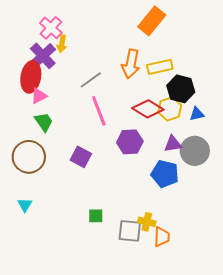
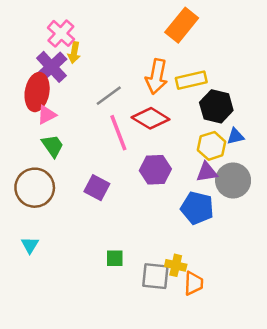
red diamond: (148, 109) -> (151, 118), moved
yellow hexagon: (170, 109) -> (212, 146), moved

